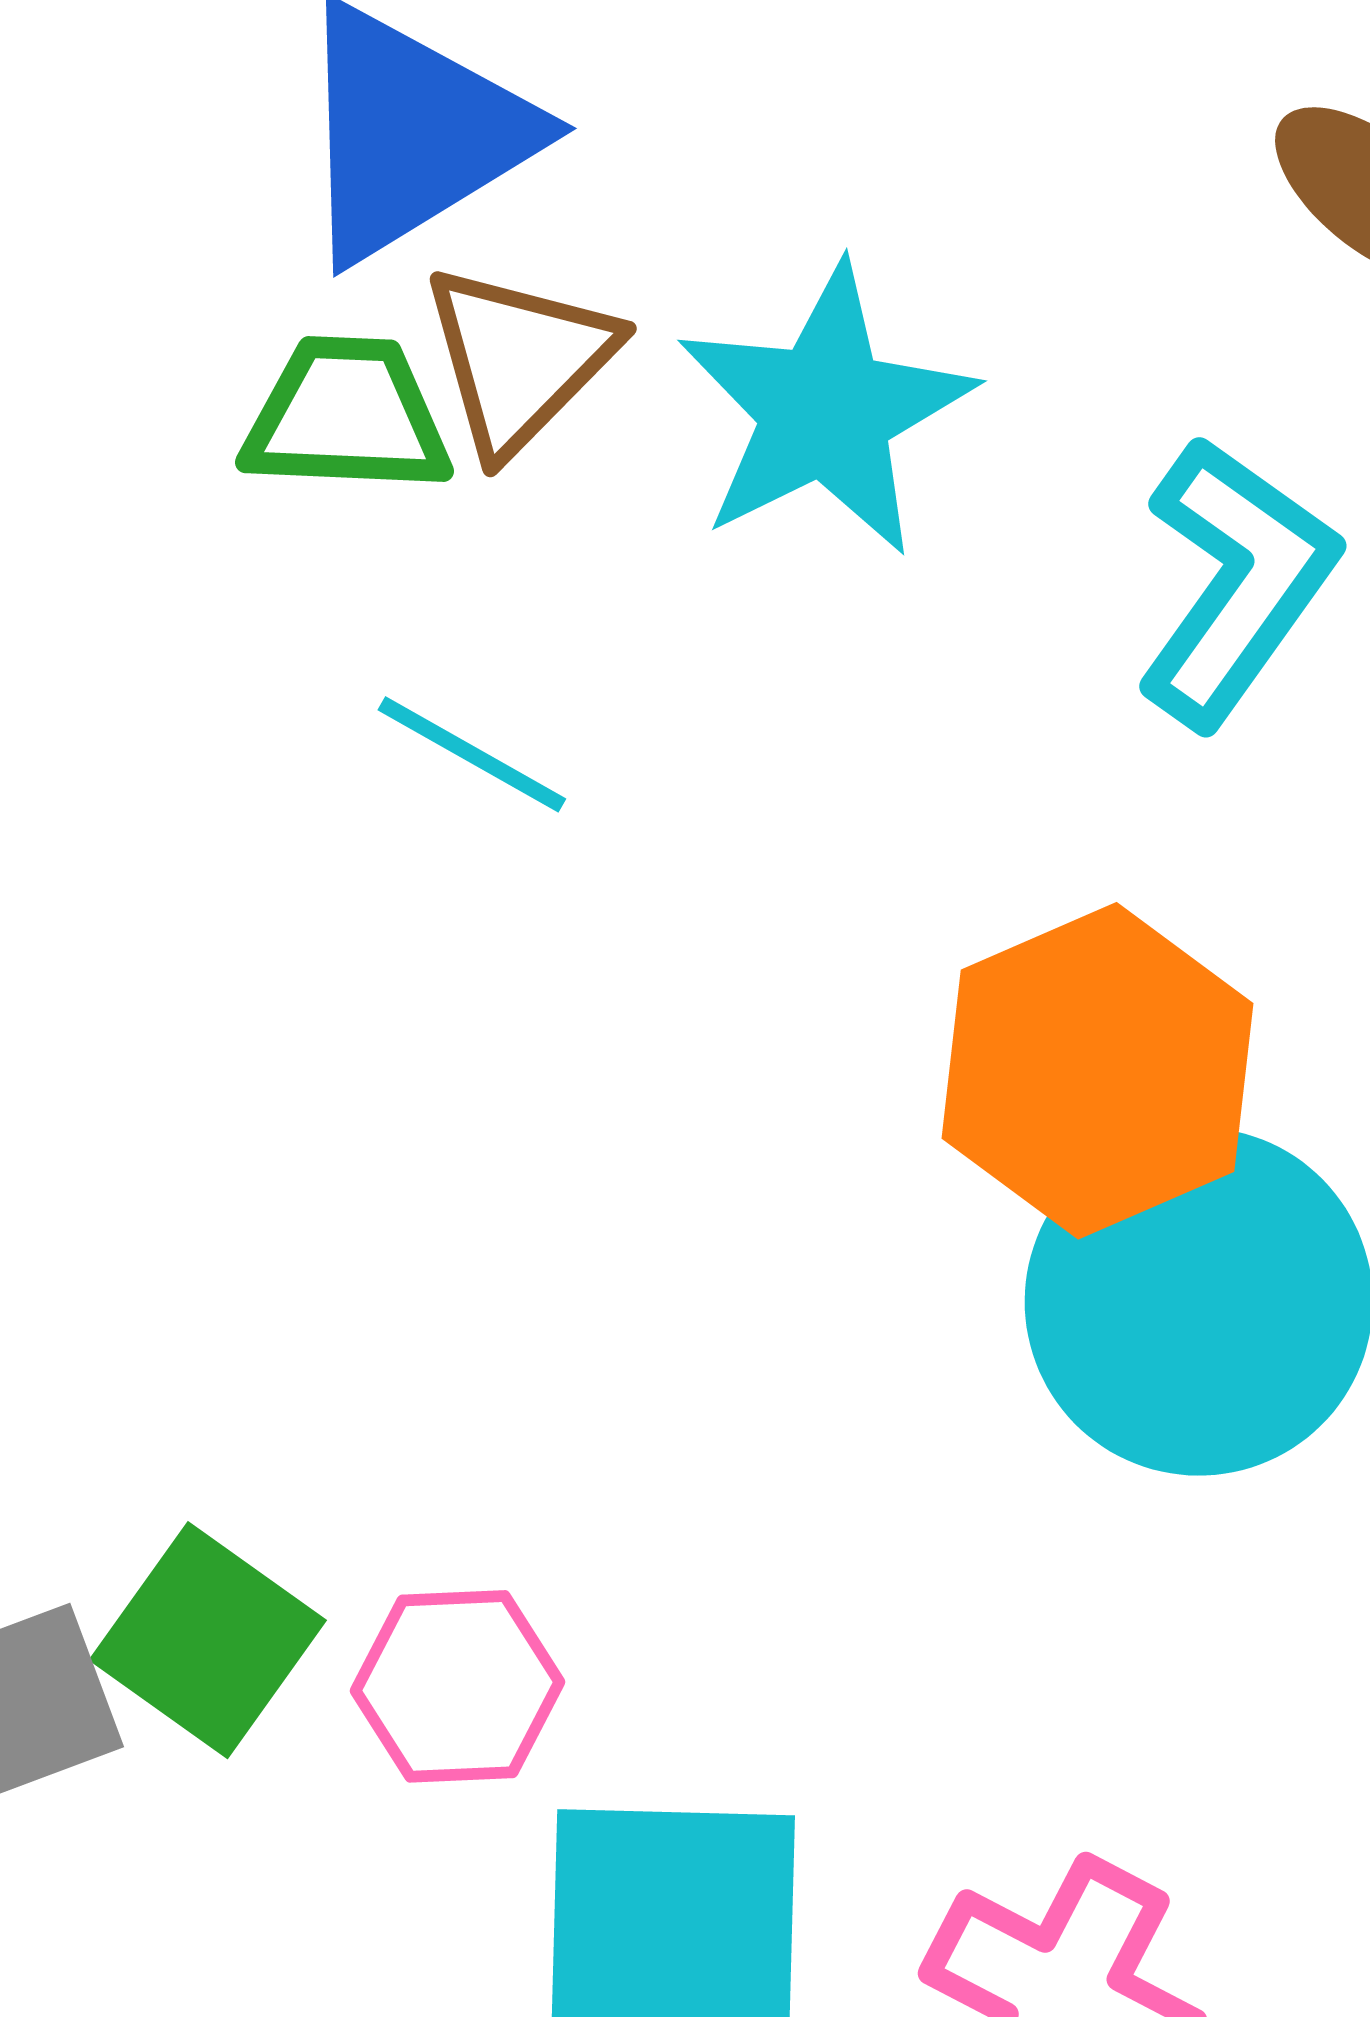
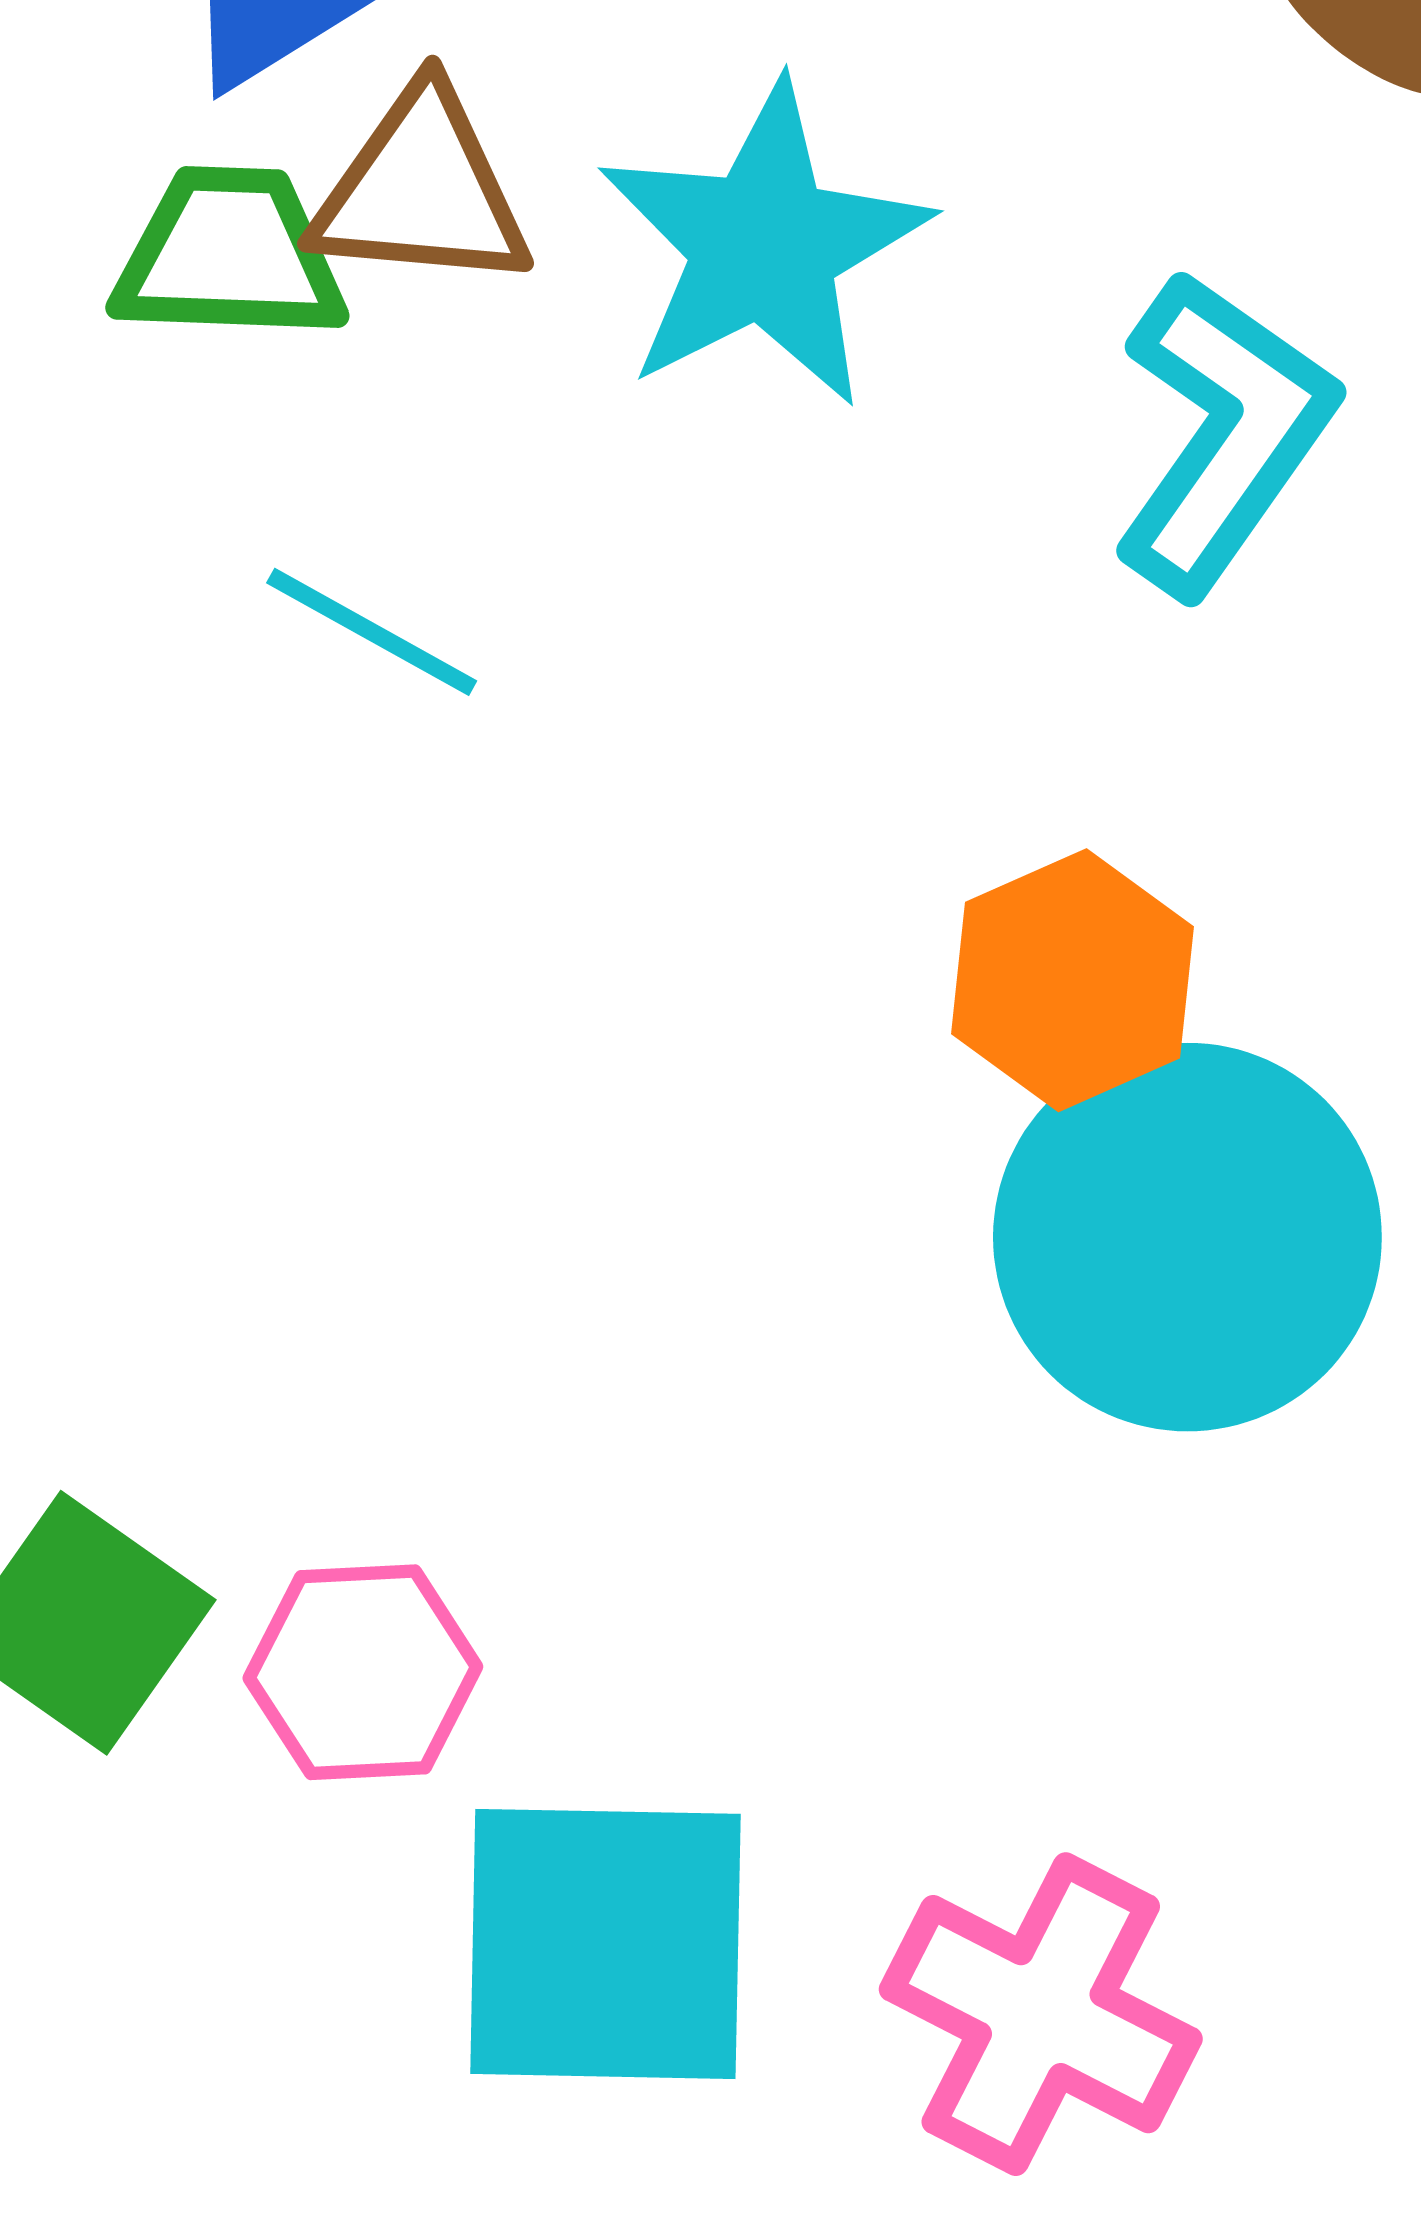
brown triangle: (519, 359) -> (421, 190), turned 51
orange hexagon: (1097, 1071) -> (1073, 980), size x0.7

